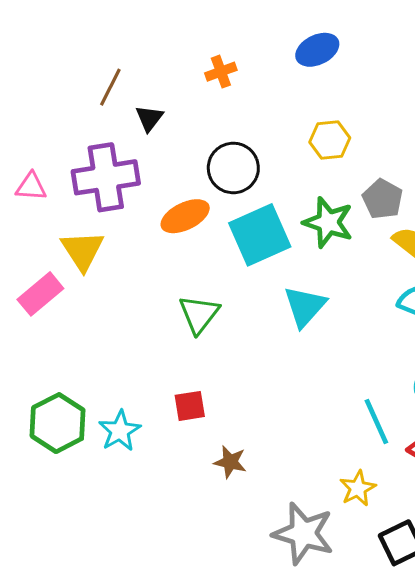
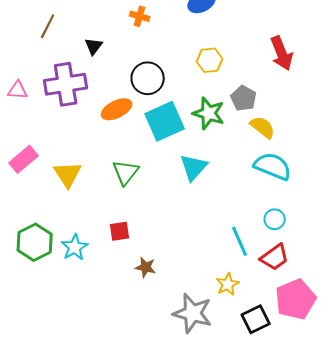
orange cross: (221, 72) -> (140, 16), turned 36
brown line: (110, 87) -> (48, 26), moved
yellow triangle: (82, 250) -> (68, 174), moved

